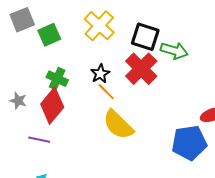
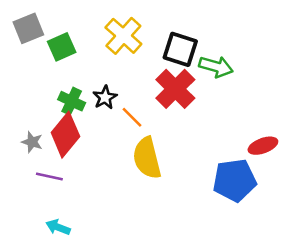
black star: (100, 74) -> (105, 98), moved
gray star: (18, 101) -> (32, 142), moved
yellow semicircle: (118, 125) -> (147, 158), turned 32

